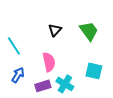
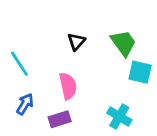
cyan square: (94, 71) -> (140, 72), moved
cyan cross: (65, 84) -> (119, 117), moved

